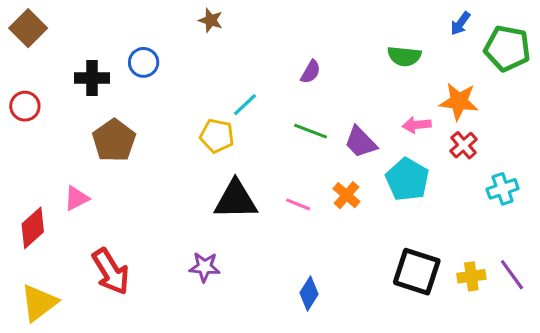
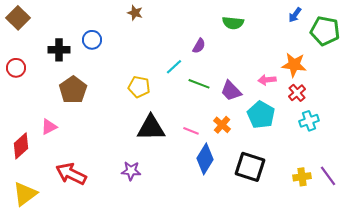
green semicircle: (404, 56) -> (233, 23), moved
cyan line: (245, 105) -> (174, 67), moved
cyan cross: (503, 189) -> (309, 121), moved
red arrow: (111, 272) -> (71, 174), turned 148
black square: (417, 272) -> (250, 167), moved
blue diamond: (309, 293) -> (205, 159), moved, size x1.4

